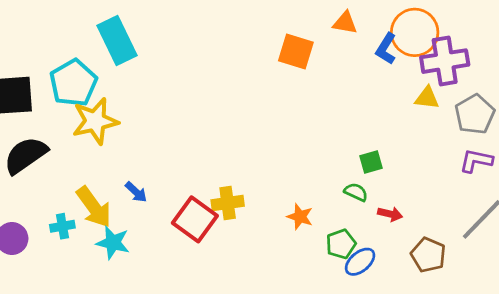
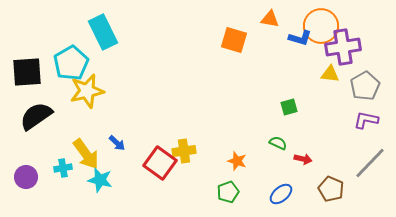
blue L-shape: (386, 49) -> (300, 38), turned -105
green square: (371, 162) -> (289, 107), moved
green pentagon: (341, 244) -> (228, 192), moved

